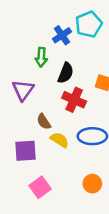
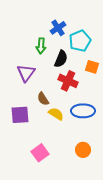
cyan pentagon: (89, 24) -> (80, 41), moved
purple square: (25, 151) -> (20, 115), moved

